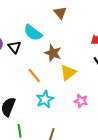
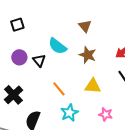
brown star: (53, 53) -> (88, 55), moved
yellow triangle: (68, 73) -> (93, 86), turned 42

